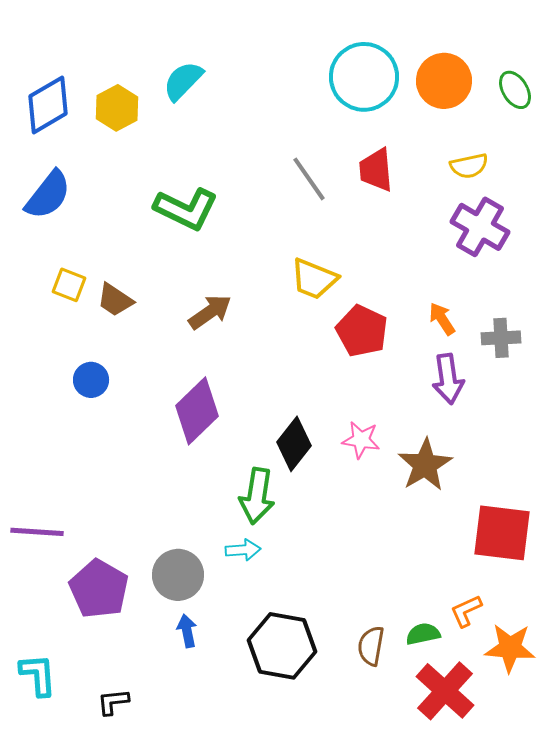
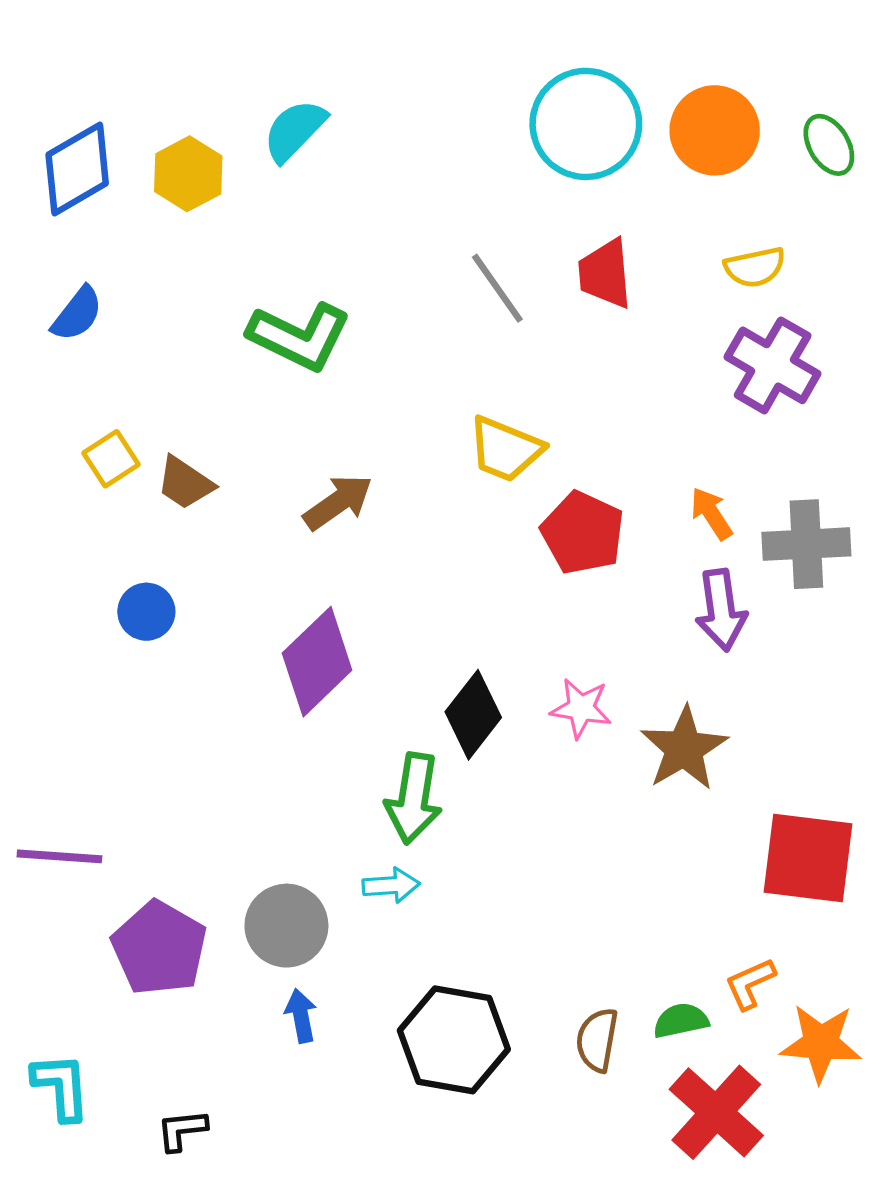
blue semicircle: (48, 195) -> (77, 314), size x0.7
yellow square: (69, 285) -> (111, 459), turned 36
gray cross: (501, 338) -> (806, 544), size x1.4

